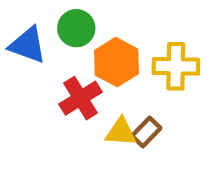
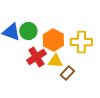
green circle: (76, 28) -> (28, 31), moved
yellow triangle: (121, 132) -> (55, 61), moved

